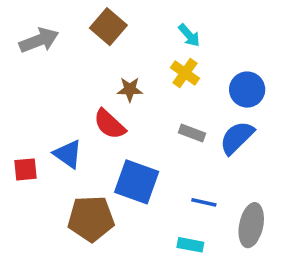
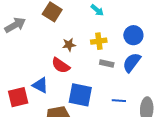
yellow cross: (185, 73) -> (99, 41), moved, turned -35
red square: (25, 169) -> (18, 97), size x1.5

